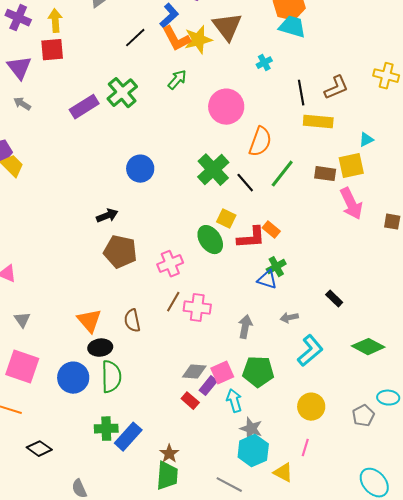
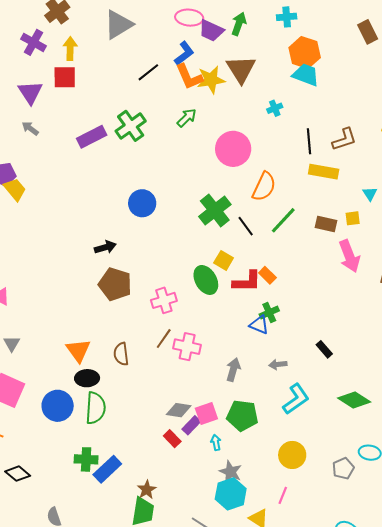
cyan triangle: (366, 140) -> (370, 194), turned -42
yellow square: (351, 166) -> (353, 218), size x0.6
cyan arrow: (234, 401) -> (216, 442), size x0.7

